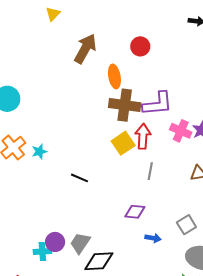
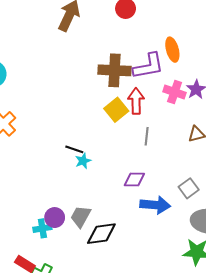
orange ellipse: (114, 76) -> (172, 50), moved
cyan star: (39, 152) -> (83, 161), moved
blue arrow: (153, 238) -> (155, 205), size x1.8

